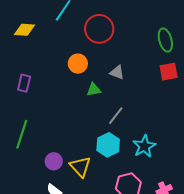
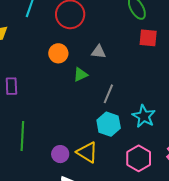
red square: (169, 72) -> (148, 38), turned 30

